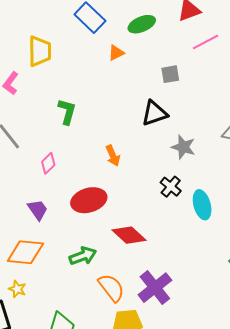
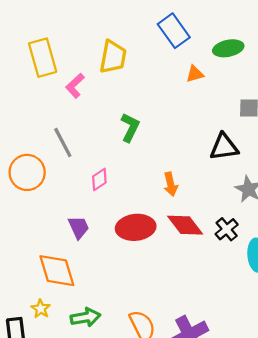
red diamond: (129, 235) -> (185, 225), moved
orange diamond: (25, 252) -> (57, 271), turned 57
green arrow: (83, 256) -> (85, 317), moved

